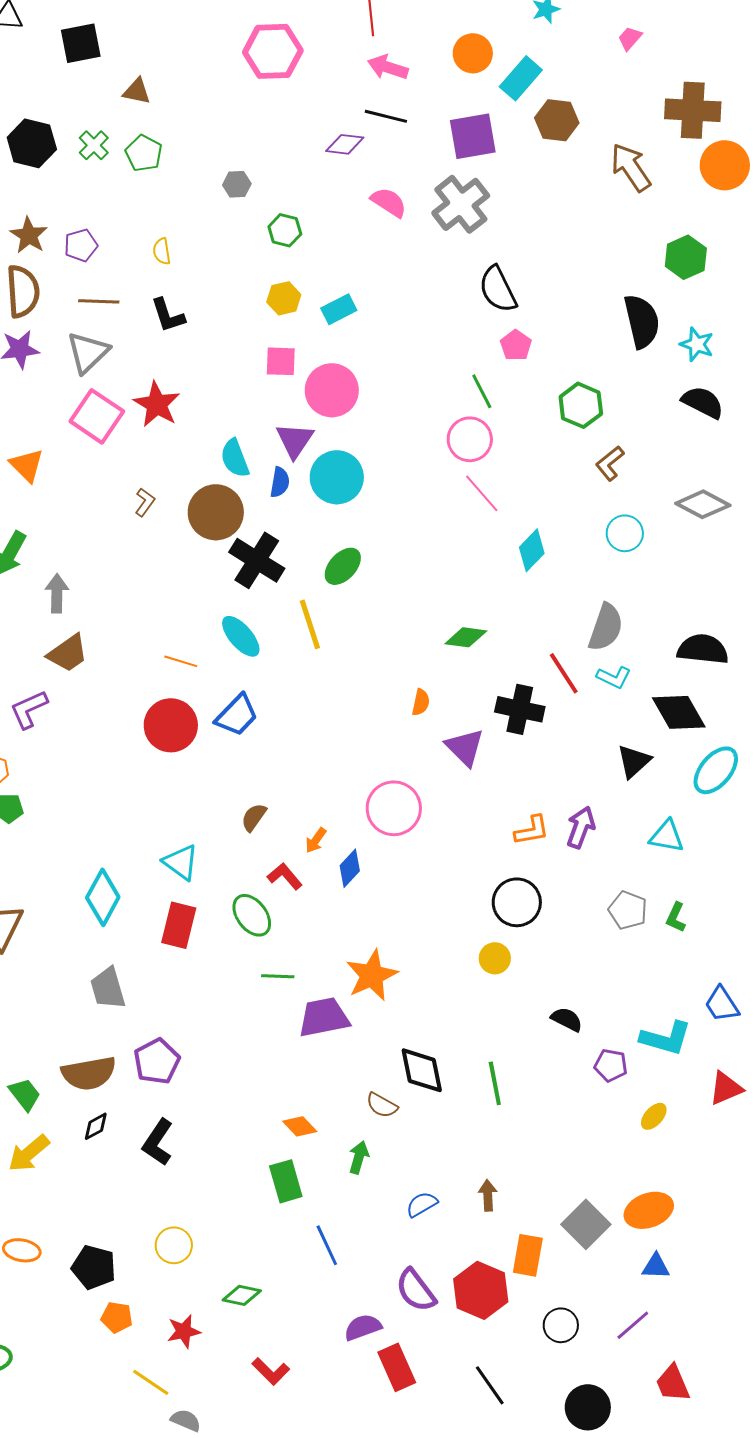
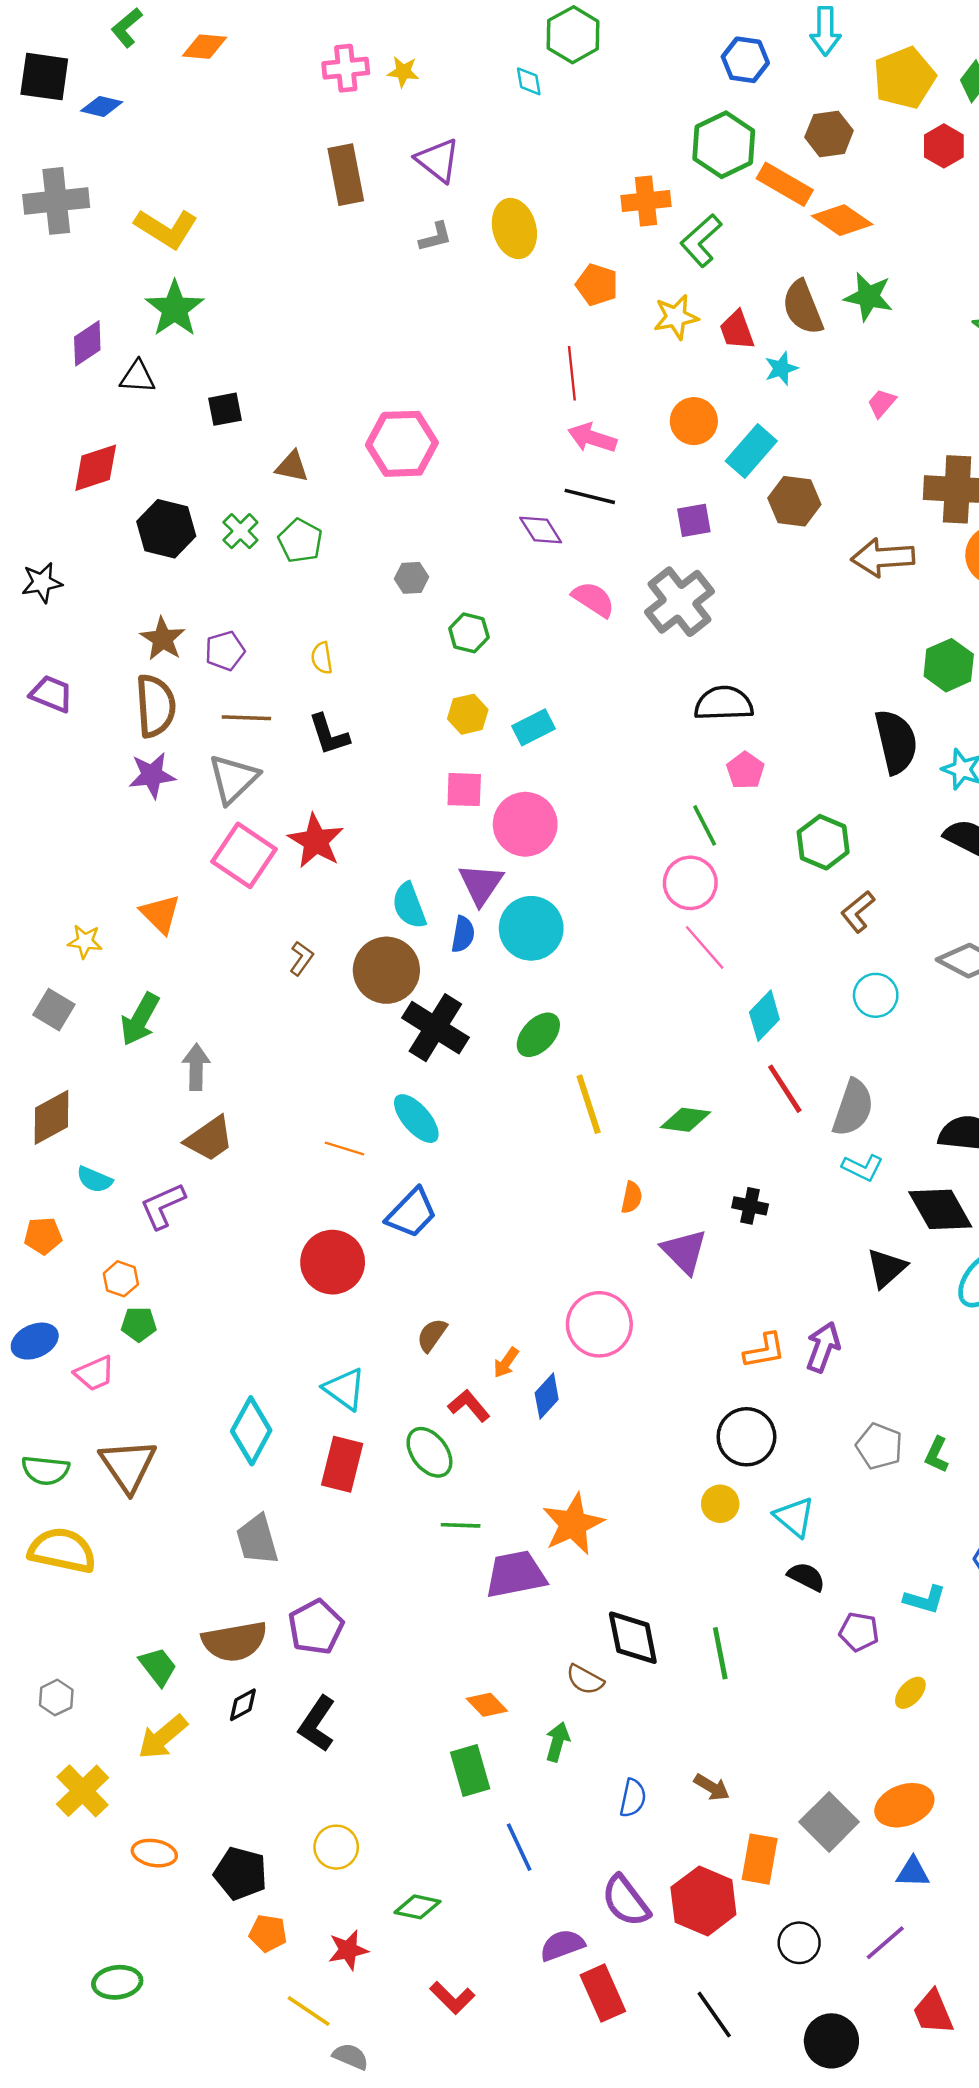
black square: (81, 43) -> (225, 409), size x0.7
pink hexagon: (273, 51) -> (402, 444), moved
purple square: (473, 136) -> (694, 520), size x0.6
purple diamond: (345, 144) -> (541, 530), turned 51
brown arrow: (631, 167) -> (883, 557), turned -60
black semicircle: (498, 289) -> (724, 703), turned 114
yellow line: (310, 624) -> (589, 1104), moved
red line: (564, 673) -> (785, 1089), moved
black cross: (520, 709) -> (750, 1206), size x0.6
red circle: (171, 725) -> (333, 1262), moved
cyan triangle: (667, 836) -> (794, 1517), moved, turned 30
cyan L-shape: (666, 1038) -> (925, 1599), size x0.7
brown arrow: (488, 1195) -> (712, 1787), turned 124
blue semicircle: (422, 1204) -> (633, 1798), turned 132

